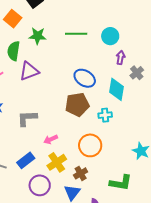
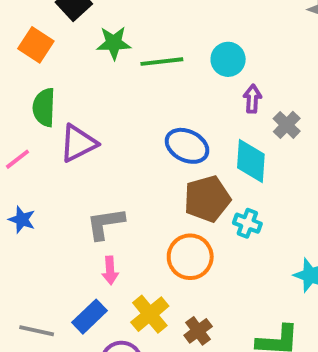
green star: (38, 36) -> (114, 43), moved
brown pentagon: (77, 104) -> (207, 199), moved
cyan cross: (105, 115) -> (247, 223), moved, turned 32
gray L-shape: (27, 118) -> (105, 224), moved
pink arrow: (51, 139) -> (110, 270), moved, turned -64
orange circle: (90, 145) -> (190, 257), moved

